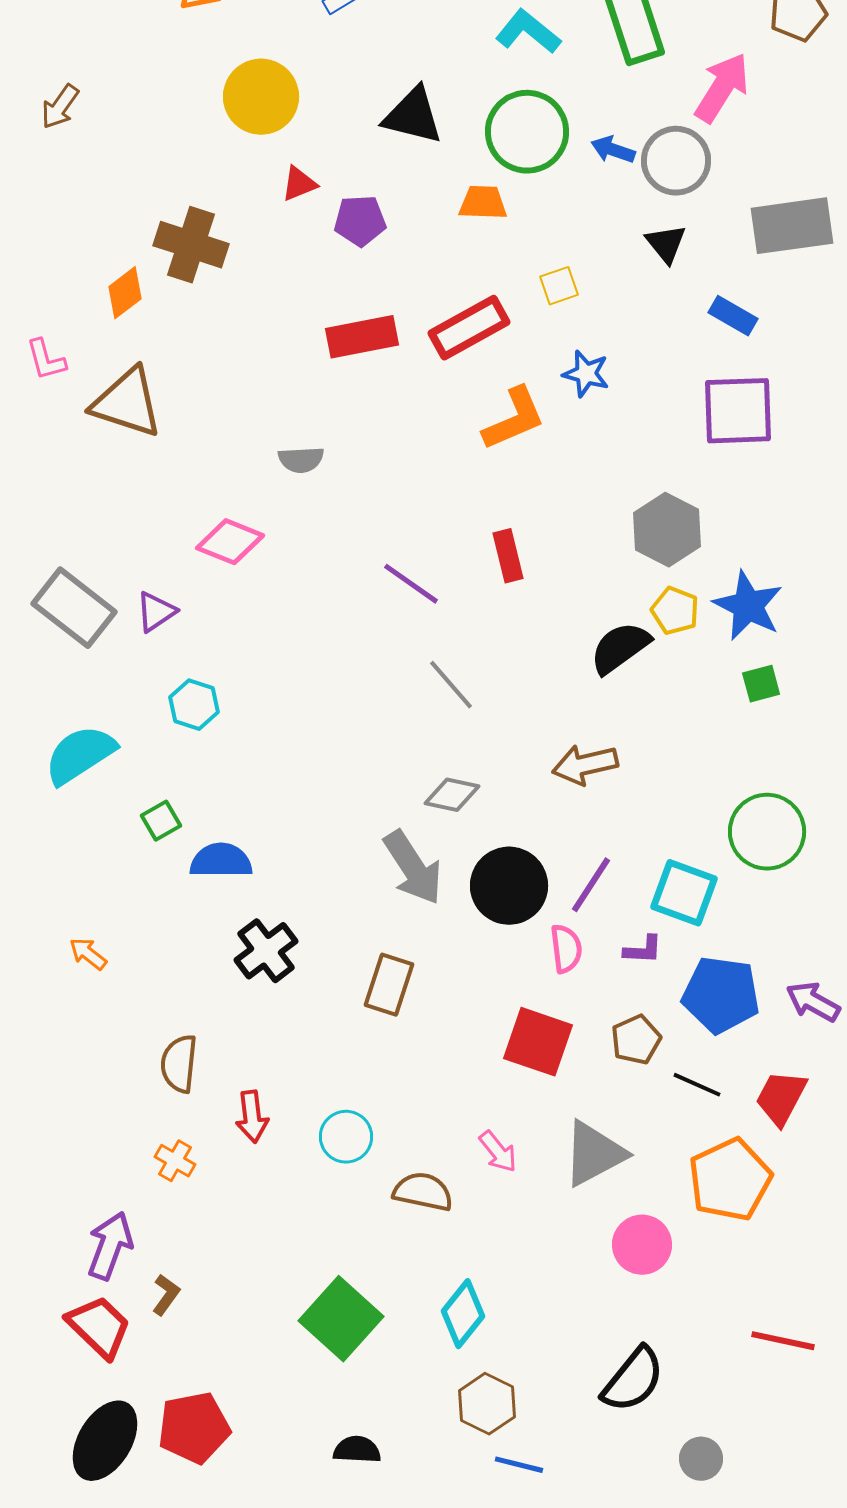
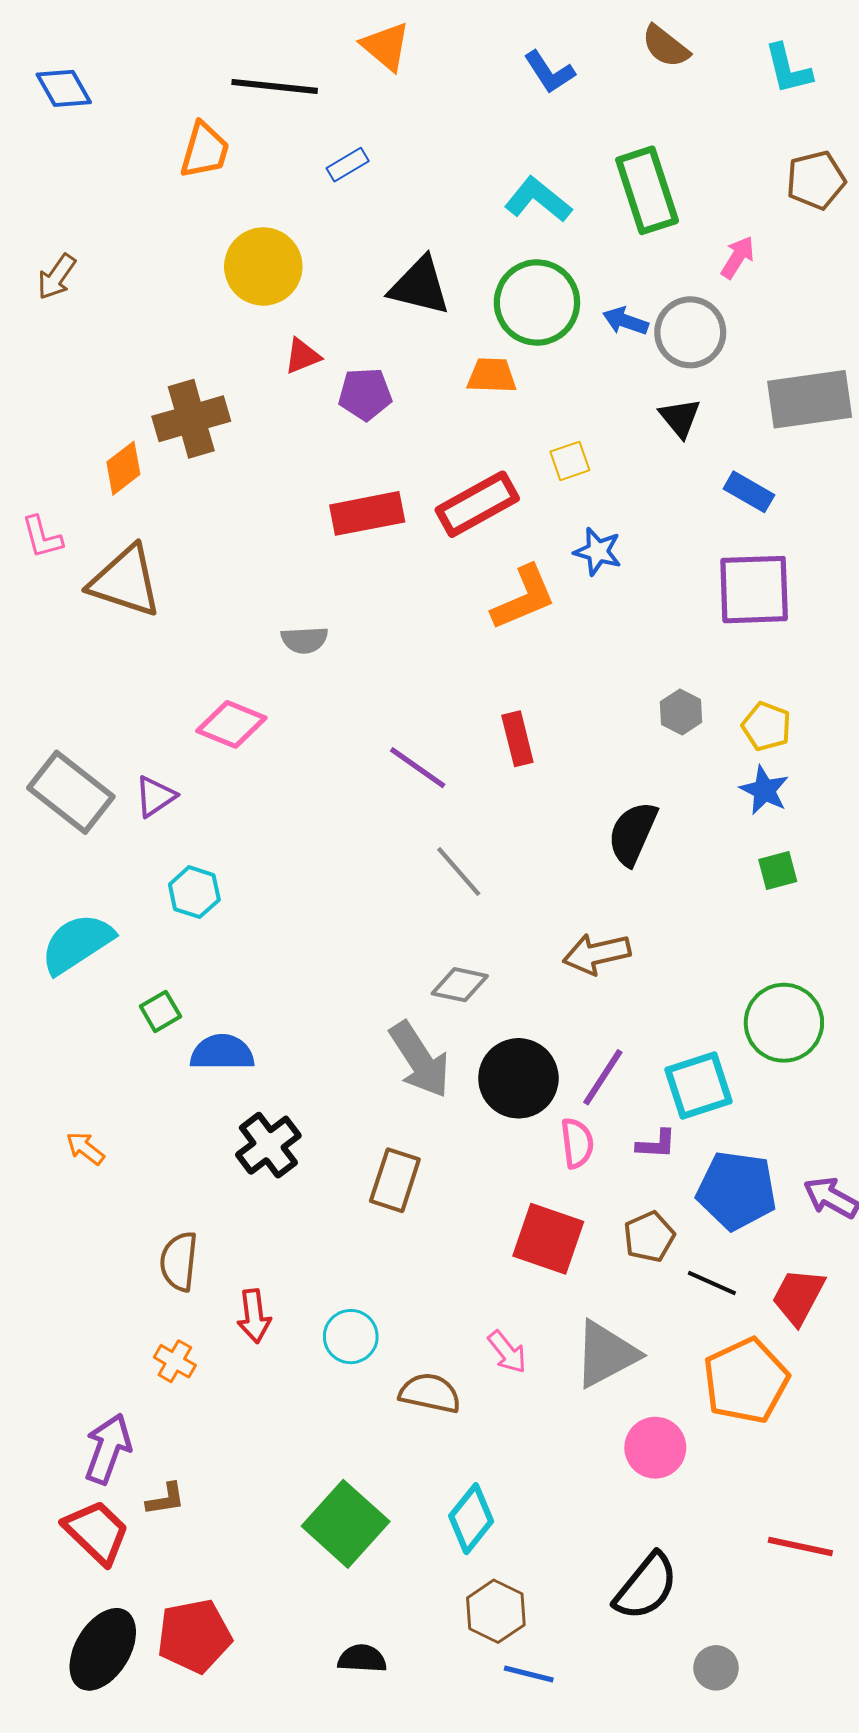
pink arrow: (722, 88) -> (738, 257), size x0.6
brown cross: (191, 245) -> (191, 419), turned -34
gray hexagon: (667, 530) -> (681, 712), size x0.6
blue star: (748, 606) -> (764, 790), size x0.7
yellow pentagon: (675, 611) -> (766, 726), moved
black semicircle: (620, 648) -> (633, 833), turned -30
cyan square: (684, 893) -> (699, 1085), turned -38
brown L-shape: (166, 1295) -> (166, 1499), turned 45

